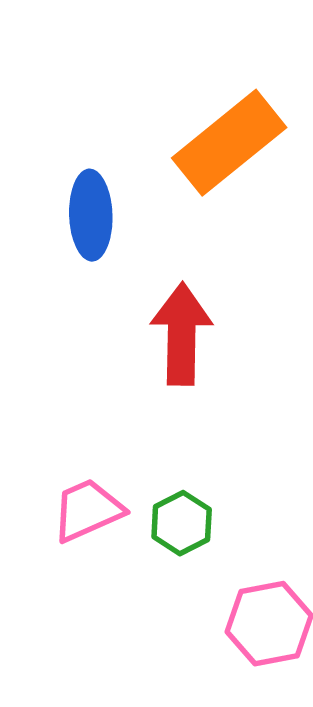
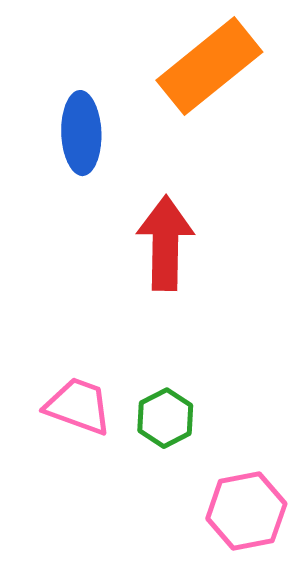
pink trapezoid: (88, 510) -> (78, 406), turned 44

